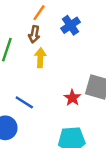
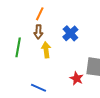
blue cross: (71, 25) -> (70, 33), moved

